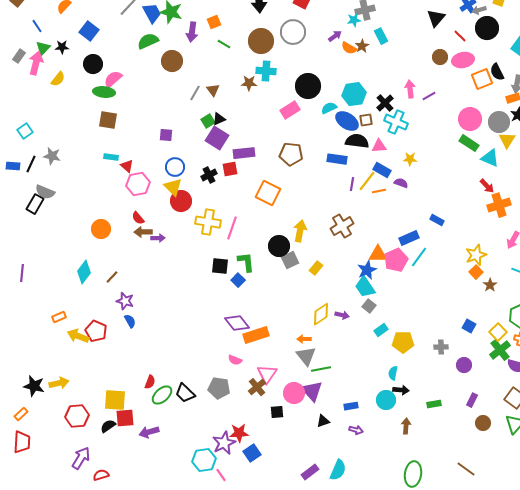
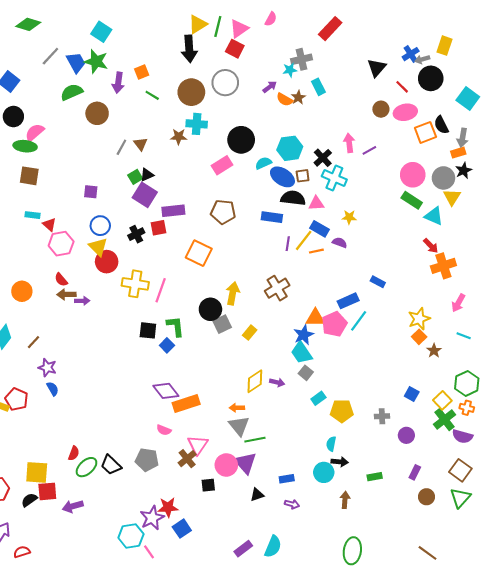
brown line: (466, 469) -> (428, 553), moved

